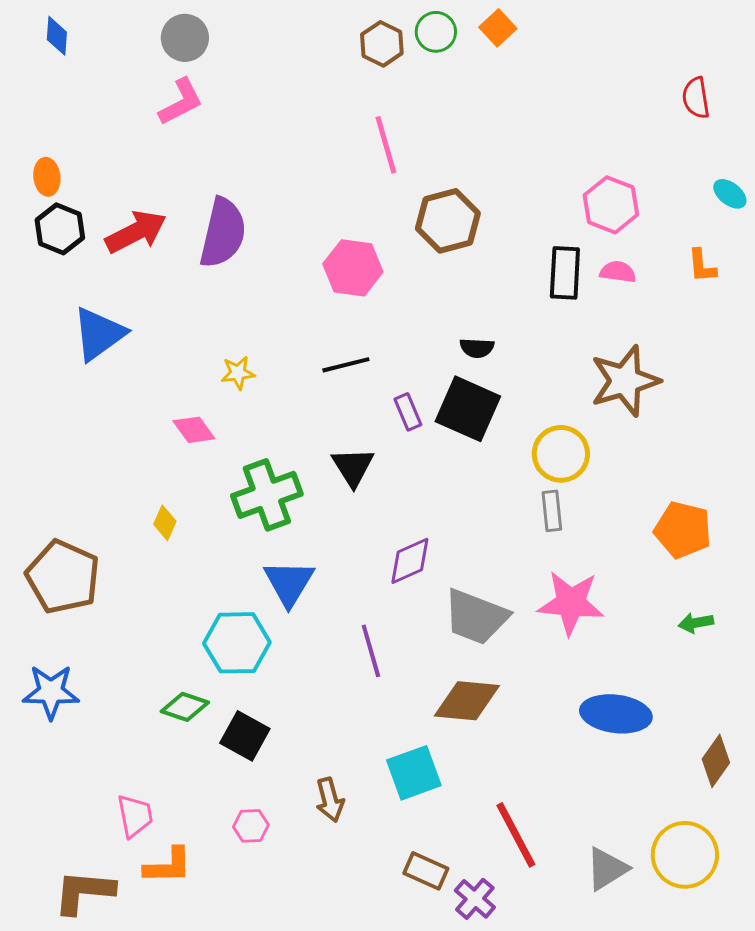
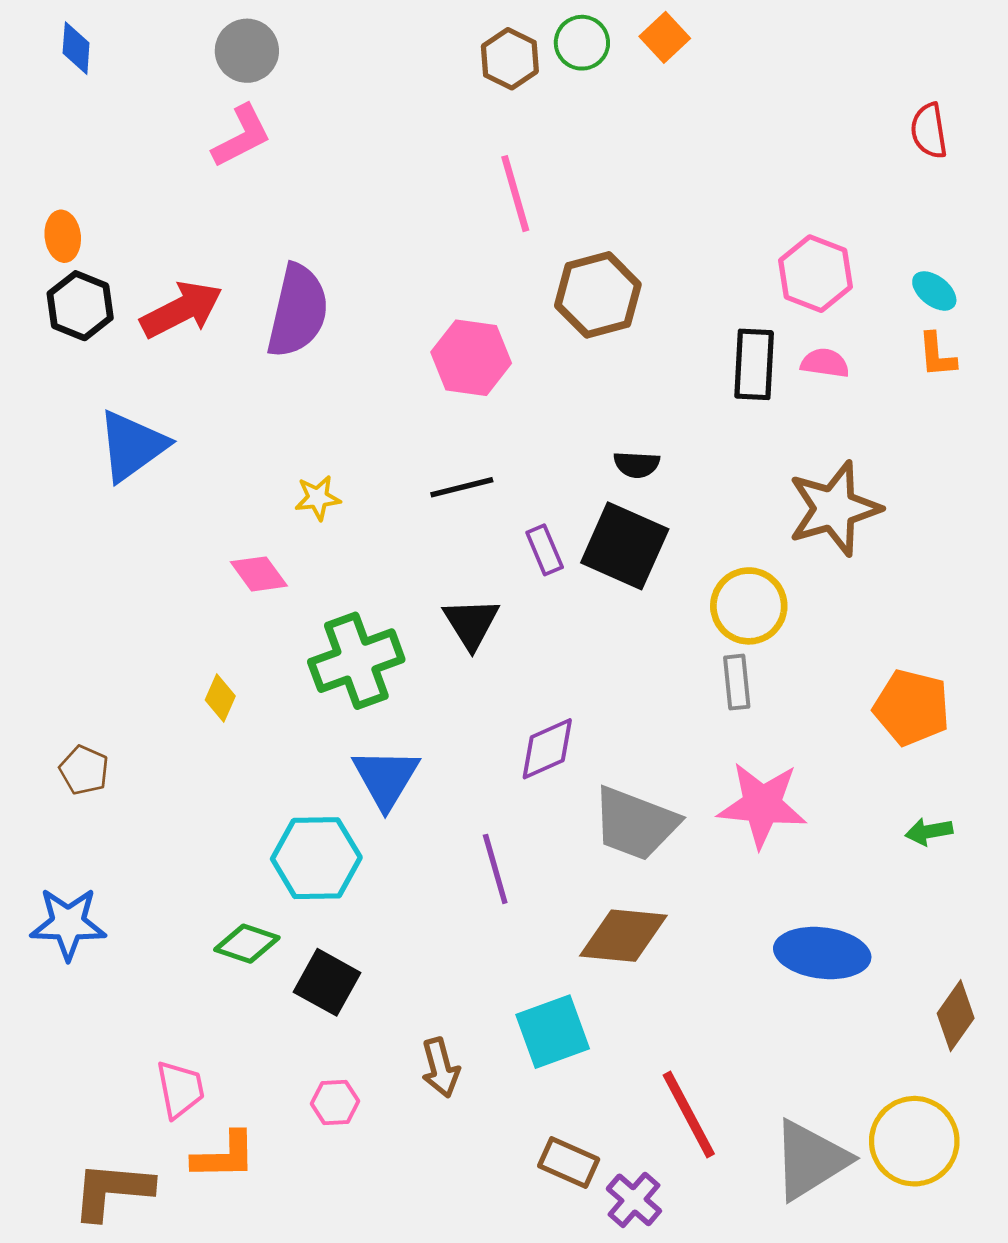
cyan ellipse: (730, 194) -> (934, 291), moved
brown pentagon: (63, 577) -> (84, 770), size x0.5
gray triangle: (607, 869) -> (810, 1160), size x1.4

